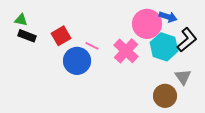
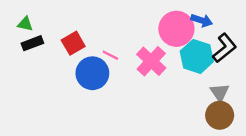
black rectangle: (27, 36) -> (32, 43), turned -42
brown circle: (165, 96) -> (220, 115), moved

